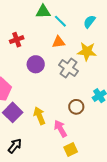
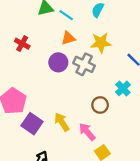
red cross: (17, 40) -> (22, 44), turned -32
purple circle: (36, 64) -> (58, 62), moved

